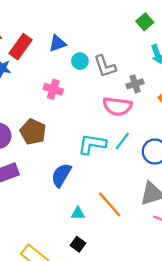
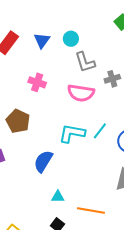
blue triangle: (58, 43) -> (42, 40), turned -36
cyan circle: (80, 61) -> (71, 39), moved
pink semicircle: (117, 106) -> (81, 93), moved
orange line: (110, 204) -> (91, 211), moved, turned -40

